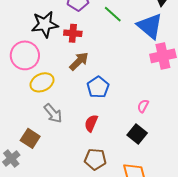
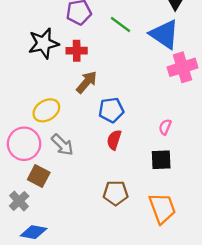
pink circle: (25, 55) -> (24, 144), moved
blue pentagon: (98, 87) -> (111, 110), turned 30
red semicircle: (91, 123) -> (114, 140), moved
black square: (137, 134) -> (161, 160), turned -36

